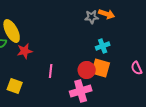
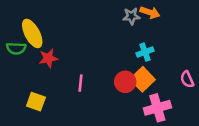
orange square: (101, 68) -> (143, 79), turned 30
pink cross: (81, 91) -> (157, 108), moved

